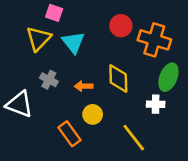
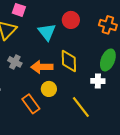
orange cross: (154, 40) -> (108, 25), moved, size x0.7
cyan triangle: (73, 42) -> (47, 32), moved
orange arrow: (84, 86) -> (42, 67), size x1.5

